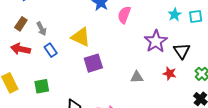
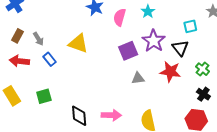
cyan star: (175, 15) -> (148, 12), moved
cyan square: (196, 16) -> (190, 26), moved
purple square: (93, 63) -> (128, 51), moved
red star: (170, 73) -> (170, 72), size x1.5

